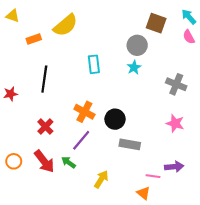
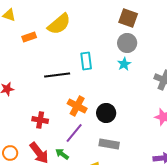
brown square: (156, 23) -> (128, 18), moved
black line: (44, 79) -> (57, 75), moved, turned 75
red cross: (45, 127) -> (40, 120), turned -35
gray rectangle: (130, 144) -> (109, 144), moved

